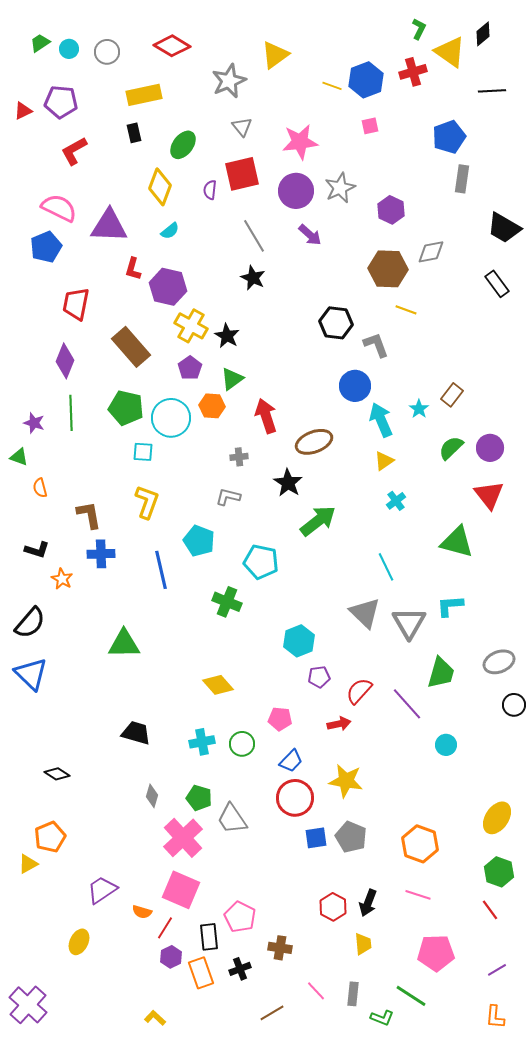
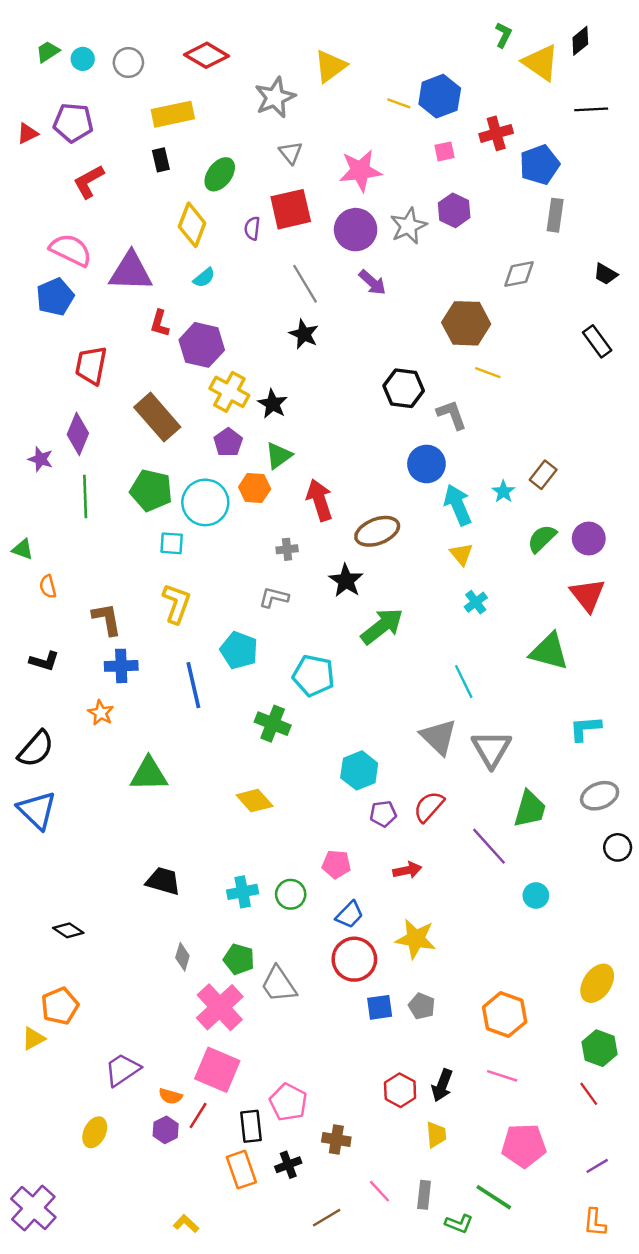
red cross: (413, 72) -> (496, 133), moved
purple hexagon: (391, 210) -> (454, 210), moved
black trapezoid: (504, 228) -> (606, 274), size x0.6
gray diamond: (431, 252) -> (519, 274), moved
purple star: (34, 423) -> (41, 459), moved
yellow triangle: (384, 461) -> (461, 554), turned -35
orange star: (62, 579) -> (101, 713), moved
cyan L-shape: (450, 606) -> (585, 728), moved
yellow diamond: (218, 685) -> (255, 801), moved
red semicircle: (359, 691) -> (429, 807), moved
gray pentagon: (351, 837) -> (422, 1006), size x0.7
purple hexagon: (171, 957) -> (166, 1130), moved

